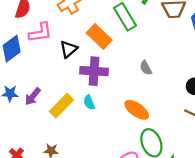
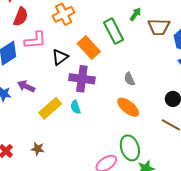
purple arrow: (33, 97) -> (26, 86), moved, turned 72
orange ellipse: (137, 110) -> (128, 107), moved

